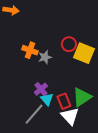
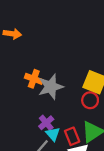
red circle: (69, 44) -> (90, 100), moved
gray star: (45, 57) -> (51, 87), size x1.6

